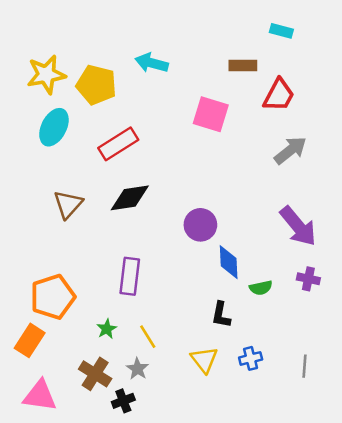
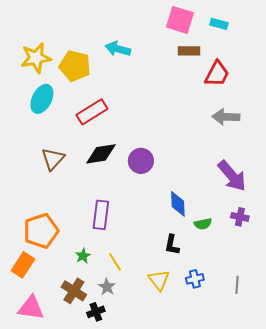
pink square: (211, 114) -> (180, 20), moved
gray arrow: (290, 150) -> (226, 117), turned -140
purple circle: (200, 225) -> (141, 161), moved

